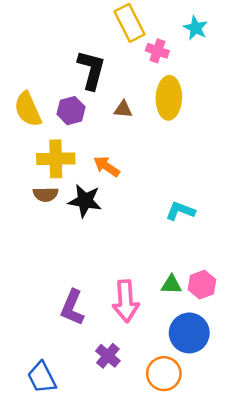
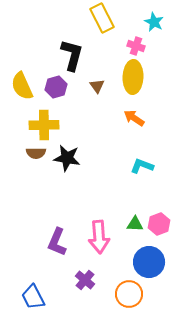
pink cross: (157, 51) -> (136, 46), moved
brown triangle: (123, 109) -> (97, 86), turned 49
orange arrow: (107, 166) -> (134, 118), moved

